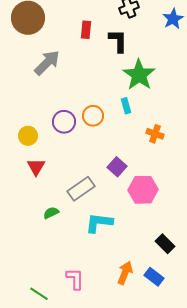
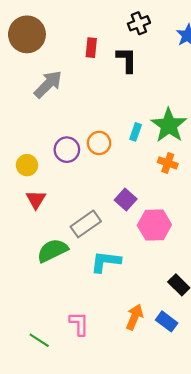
green star: (139, 75) -> (169, 125), moved
cyan rectangle: (126, 106) -> (136, 132), turned 35
green semicircle: (51, 213) -> (52, 251), size x1.8

